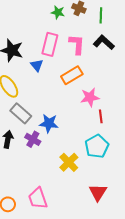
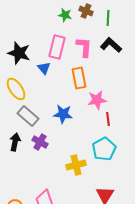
orange rectangle: (72, 75) -> (79, 78), turned -70
blue star: (49, 123) -> (63, 114), moved
yellow cross: (69, 162) -> (76, 165), turned 30

